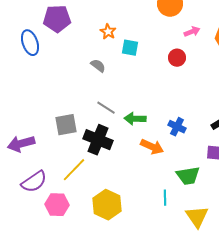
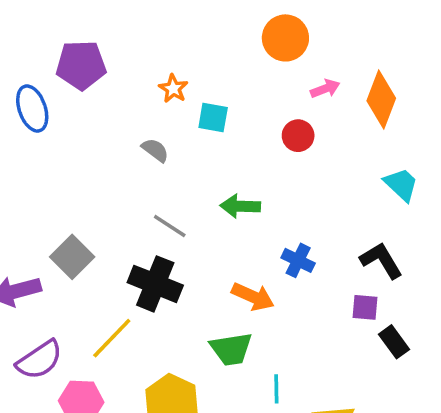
green arrow: (135, 119) -> (240, 206), moved
gray square: (66, 125) -> (72, 257), moved, turned -35
green trapezoid: (188, 176) -> (231, 349), moved

